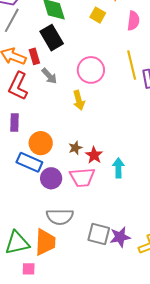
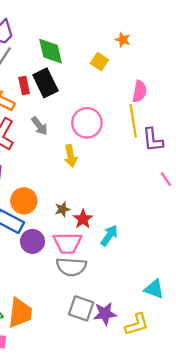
pink semicircle: (133, 21) -> (139, 91), moved
red rectangle: (34, 56) -> (24, 86), moved
cyan arrow: (118, 168) -> (109, 236), turned 30
gray semicircle: (60, 217) -> (71, 267), moved

